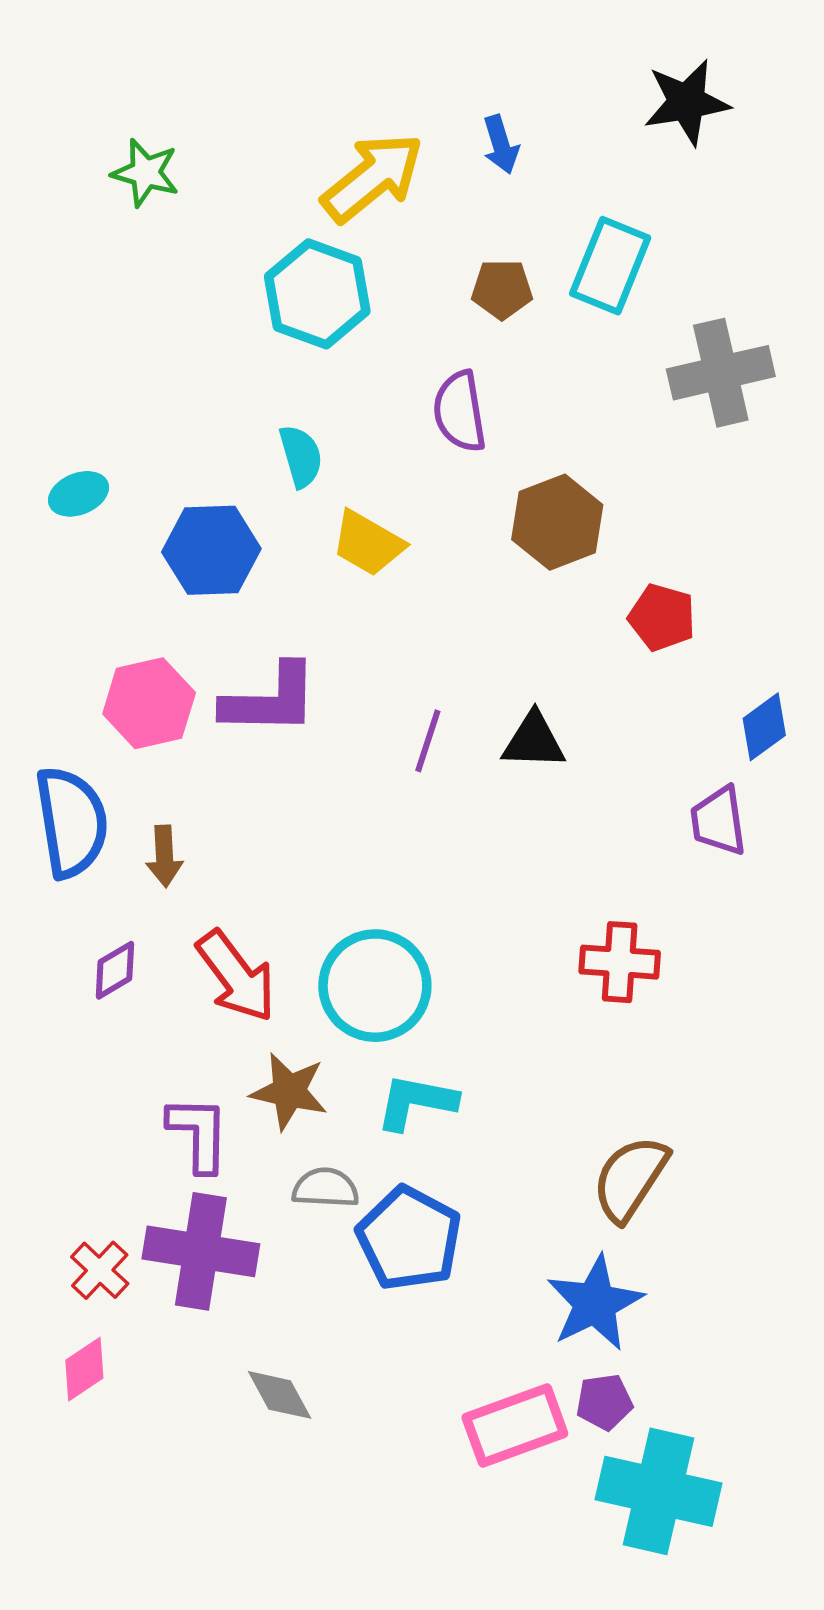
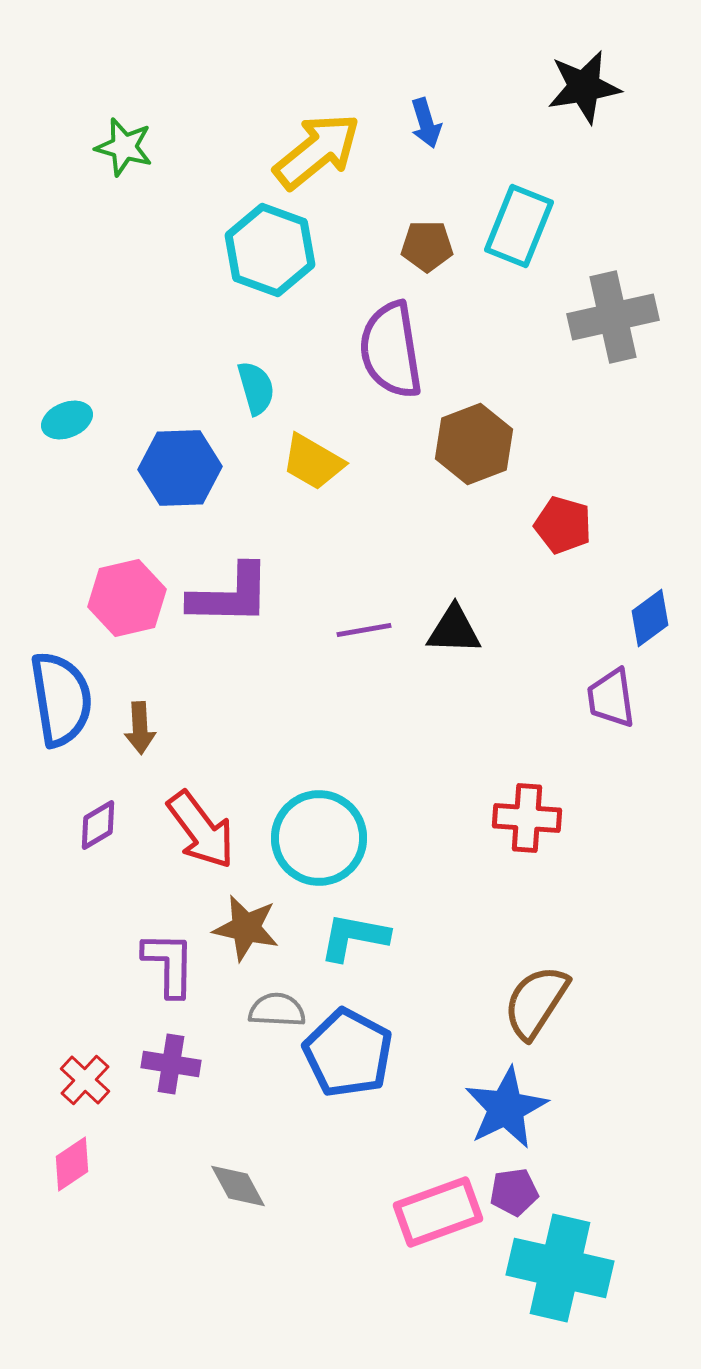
purple semicircle: (460, 412) -> (391, 350), size x1.4
purple line: (428, 741) -> (364, 630), turned 62
purple cross: (201, 1251) -> (171, 1064), size x0.6

